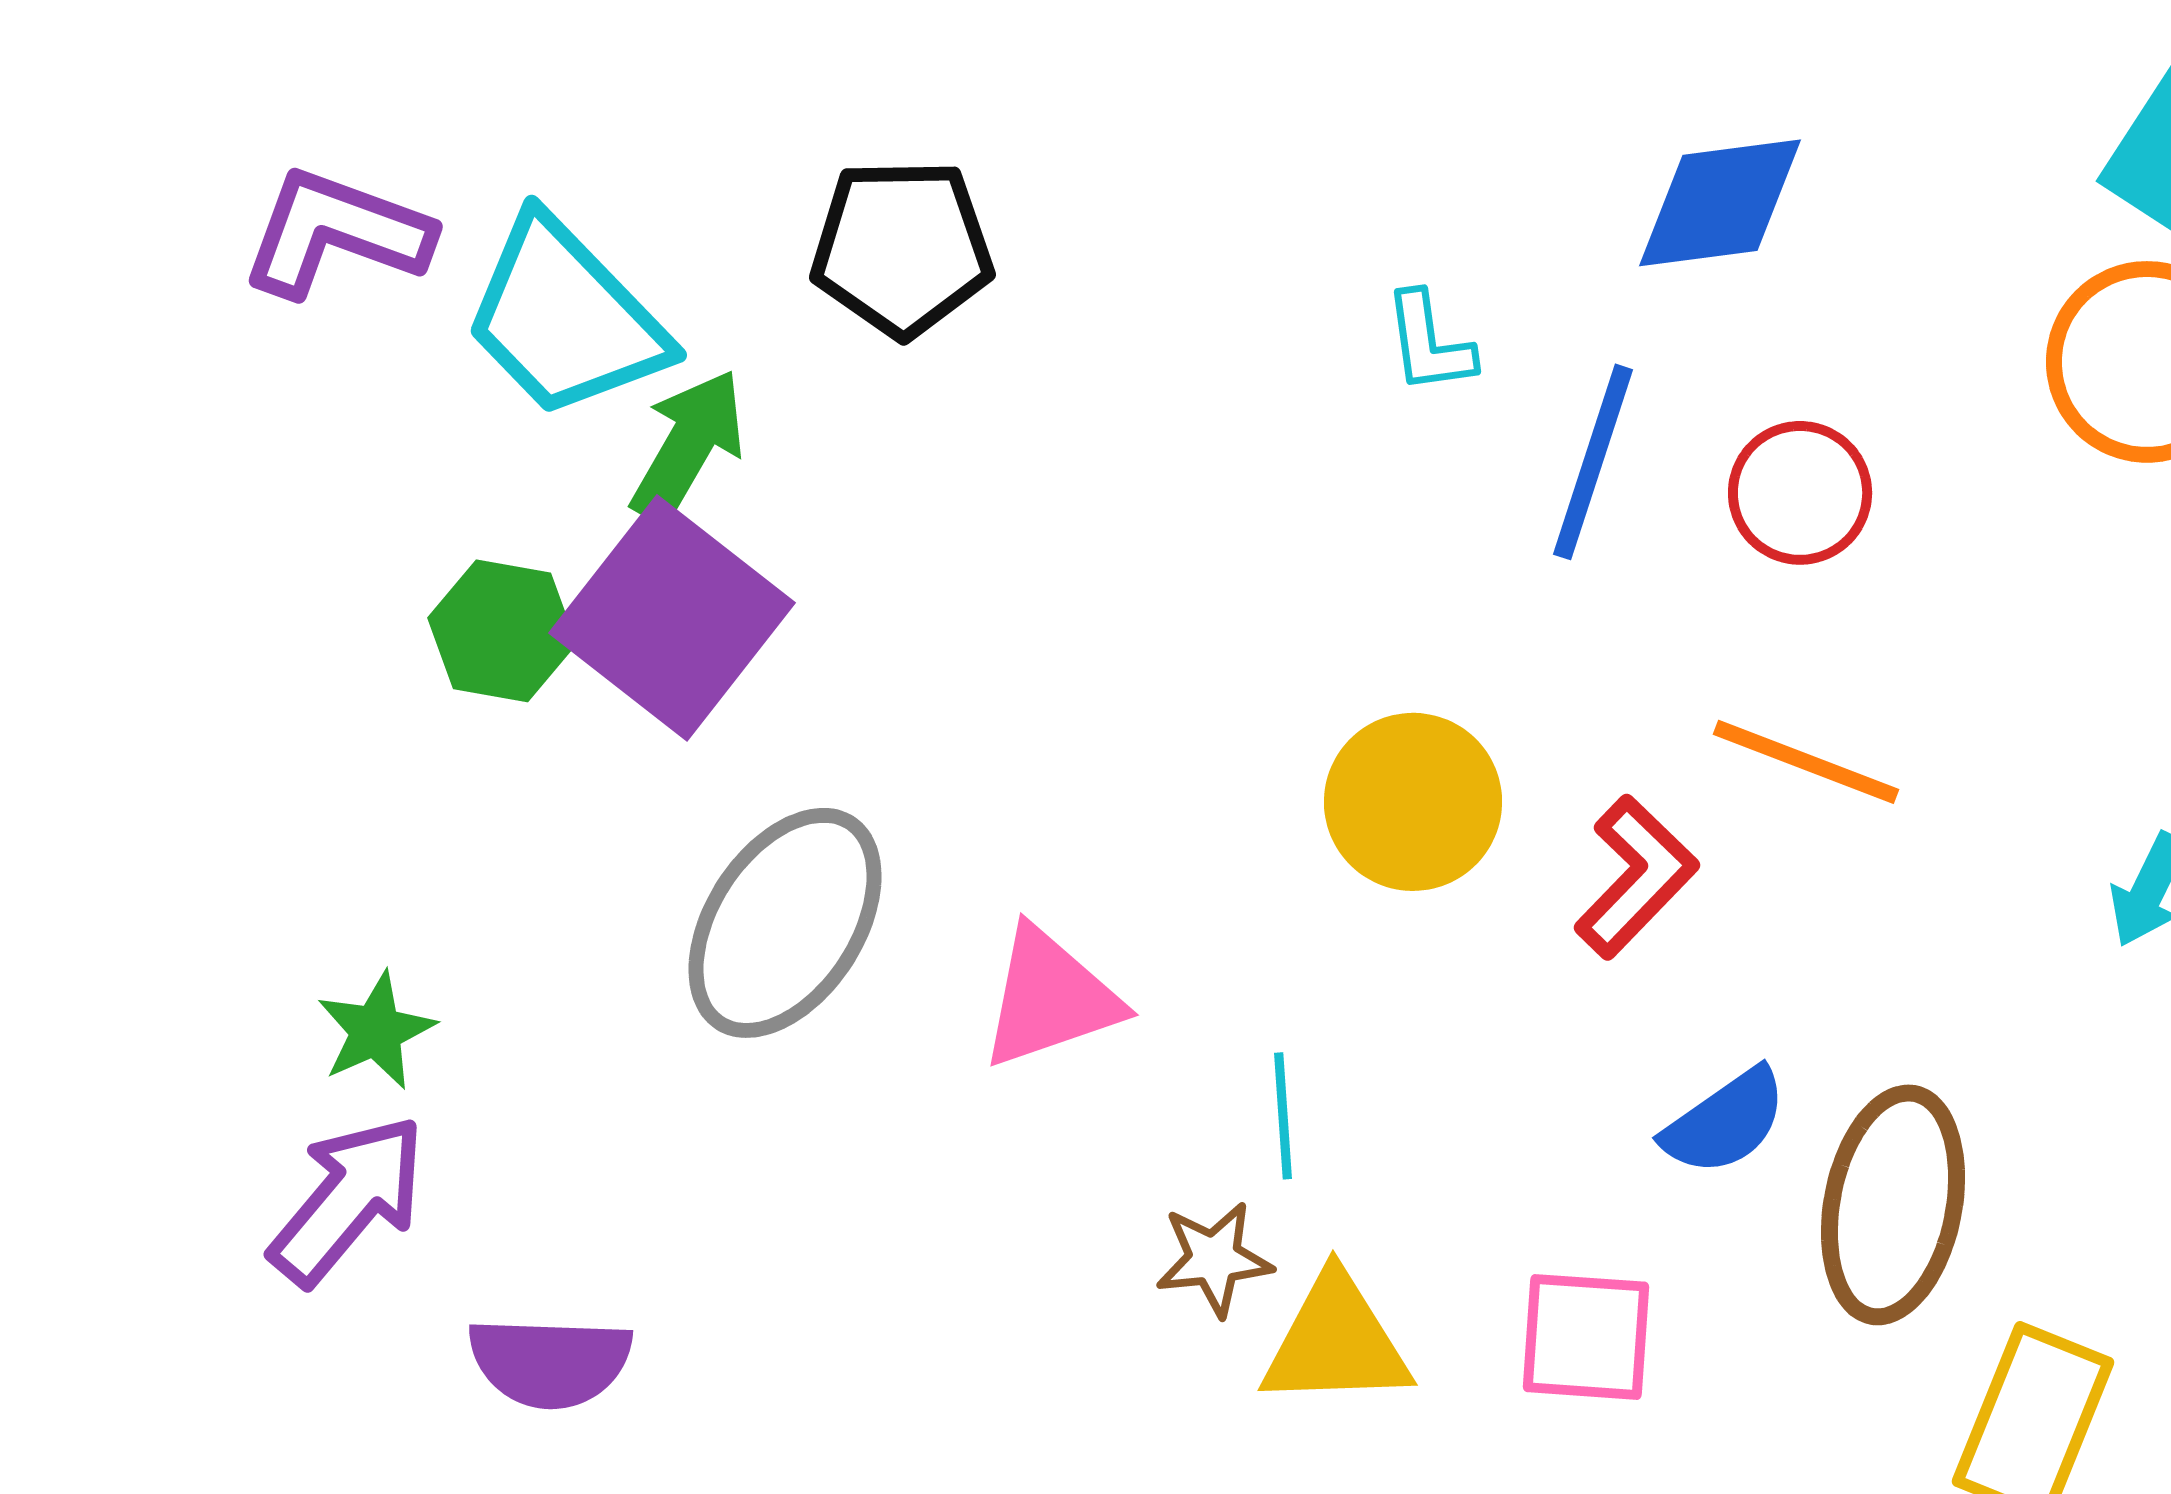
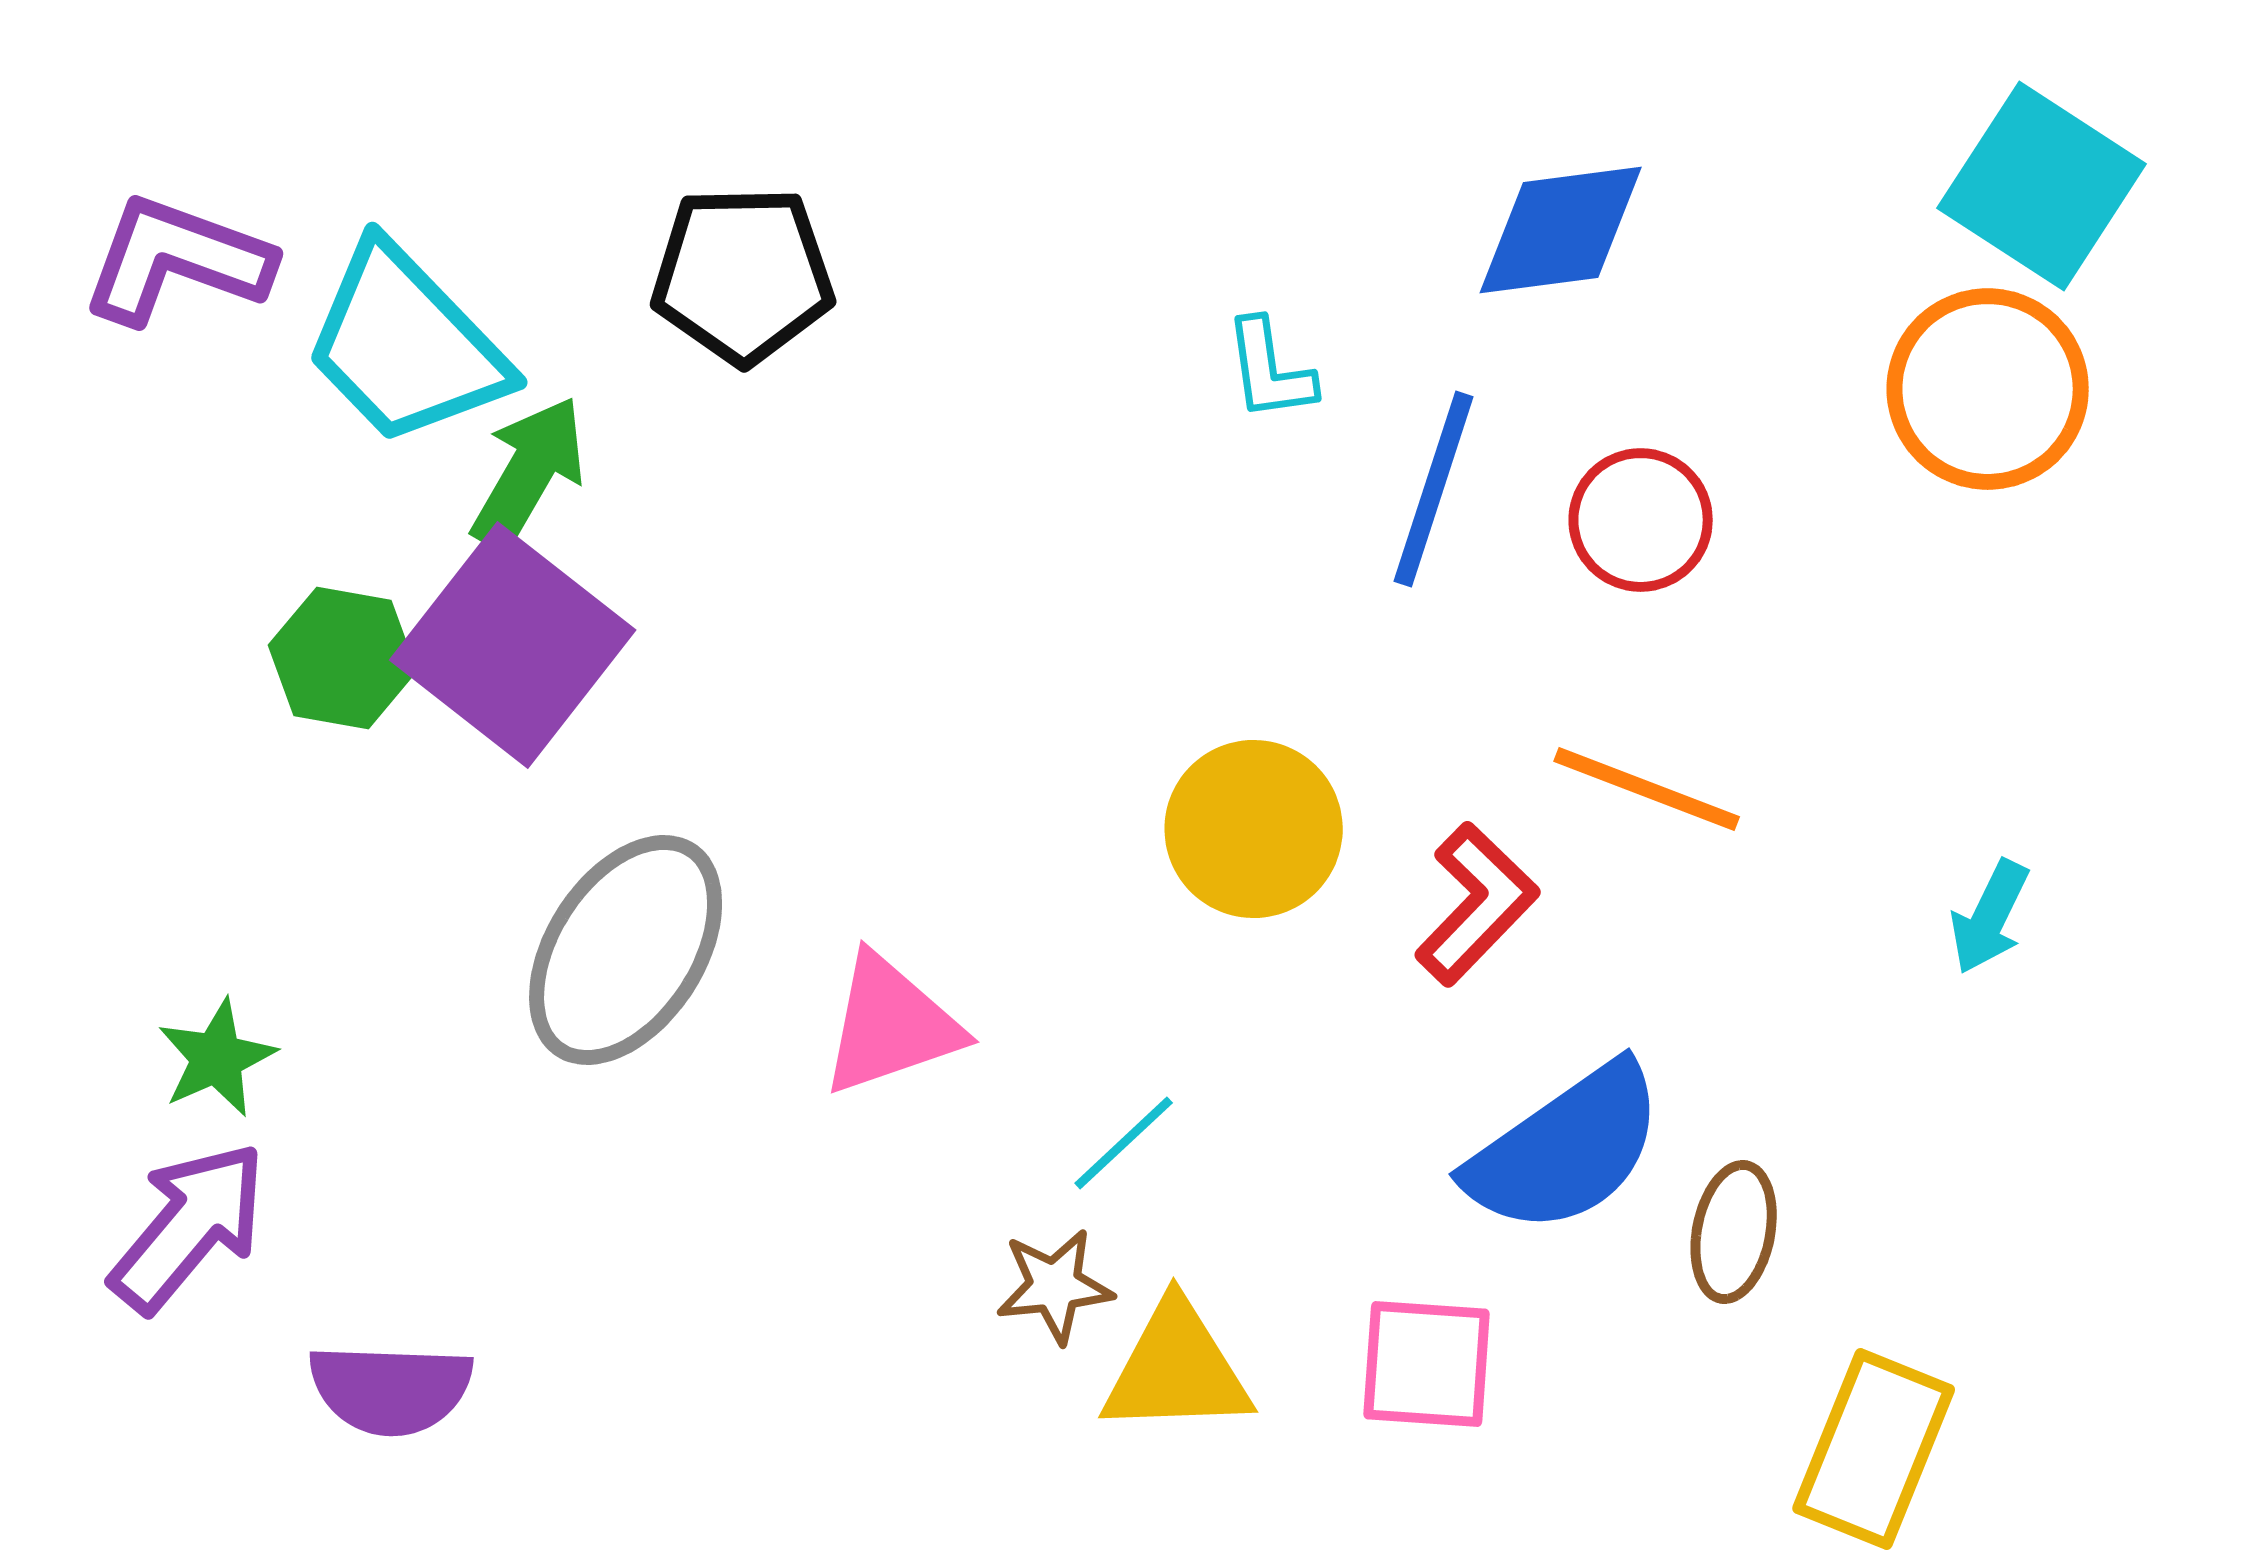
cyan line: (1283, 1116) -> (1124, 1143), turned 51
blue semicircle: (1725, 1122) -> (1566, 1149), size x1.6
brown ellipse: (1893, 1205) -> (1734, 1232), size x0.6

